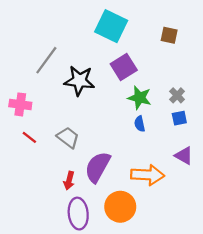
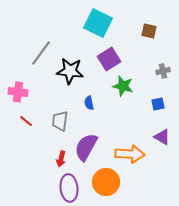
gray cross: (177, 95) -> (163, 71), moved, turned 32
blue semicircle: (140, 124) -> (89, 103), moved
gray trapezoid: (68, 137) -> (60, 121), turned -120

